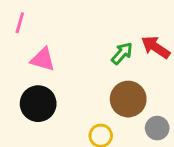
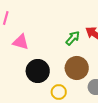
black circle: (38, 104) -> (38, 71), moved

